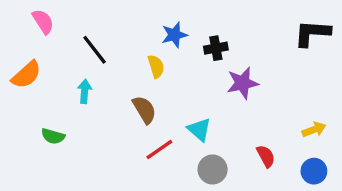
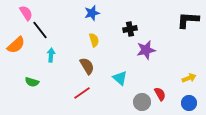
blue star: (174, 35) -> (92, 13), moved
black line: (95, 50) -> (40, 30), moved
red line: (159, 150) -> (82, 93), moved
gray circle: (213, 169) -> (142, 102), moved

